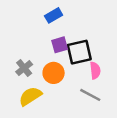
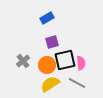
black square: (79, 52) -> (65, 60), moved
yellow semicircle: (30, 96) -> (50, 84), moved

